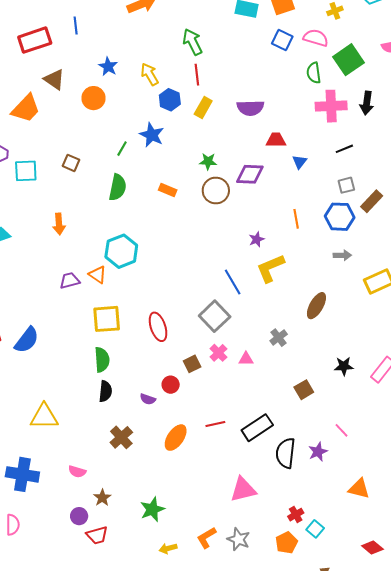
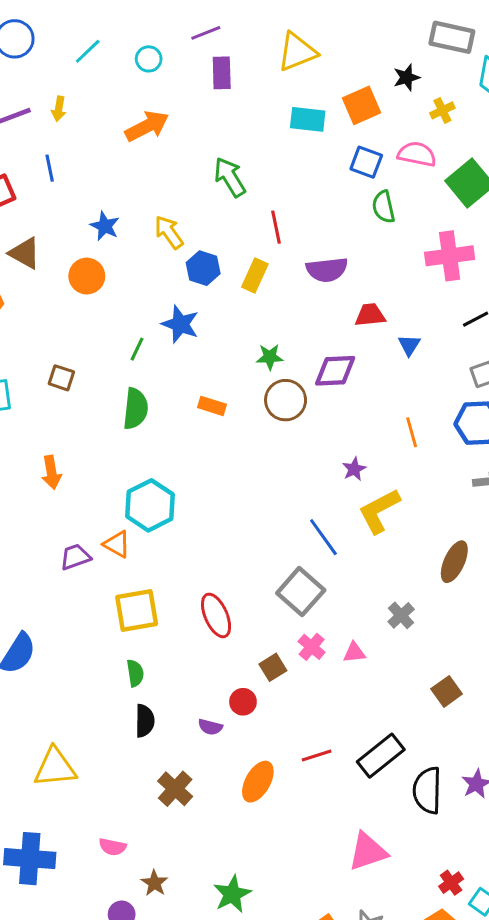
green semicircle: (314, 73) -> (383, 207), moved
red line: (197, 75) -> (276, 227), moved
green semicircle: (102, 360) -> (135, 673), size x0.7

